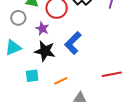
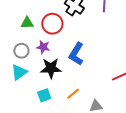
gray circle: (18, 18) -> (21, 51), moved

